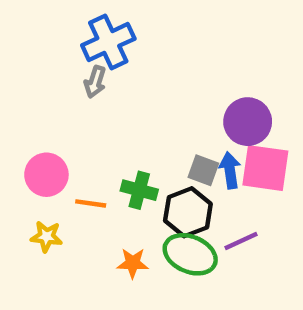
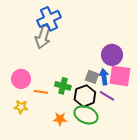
gray arrow: (95, 82) -> (43, 37), size x1.6
purple line: (241, 241) -> (107, 96), moved, turned 56

